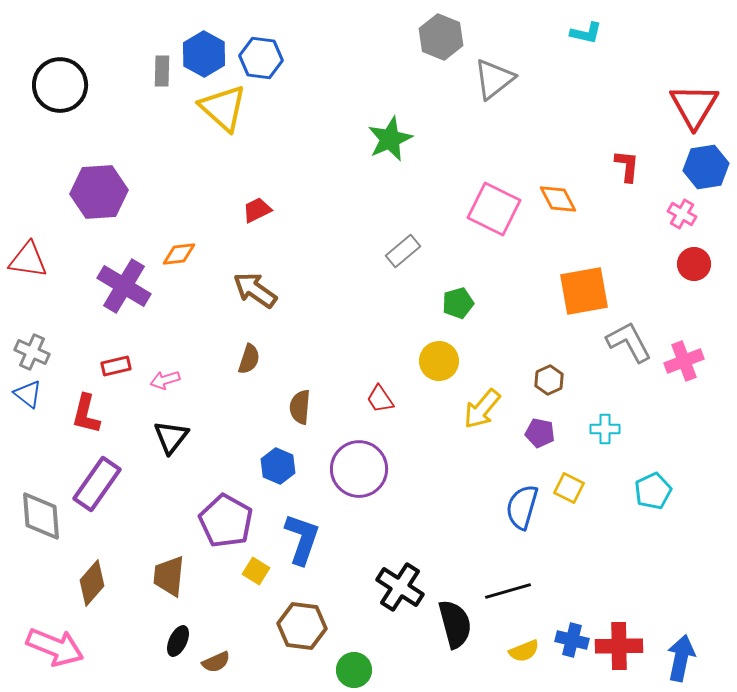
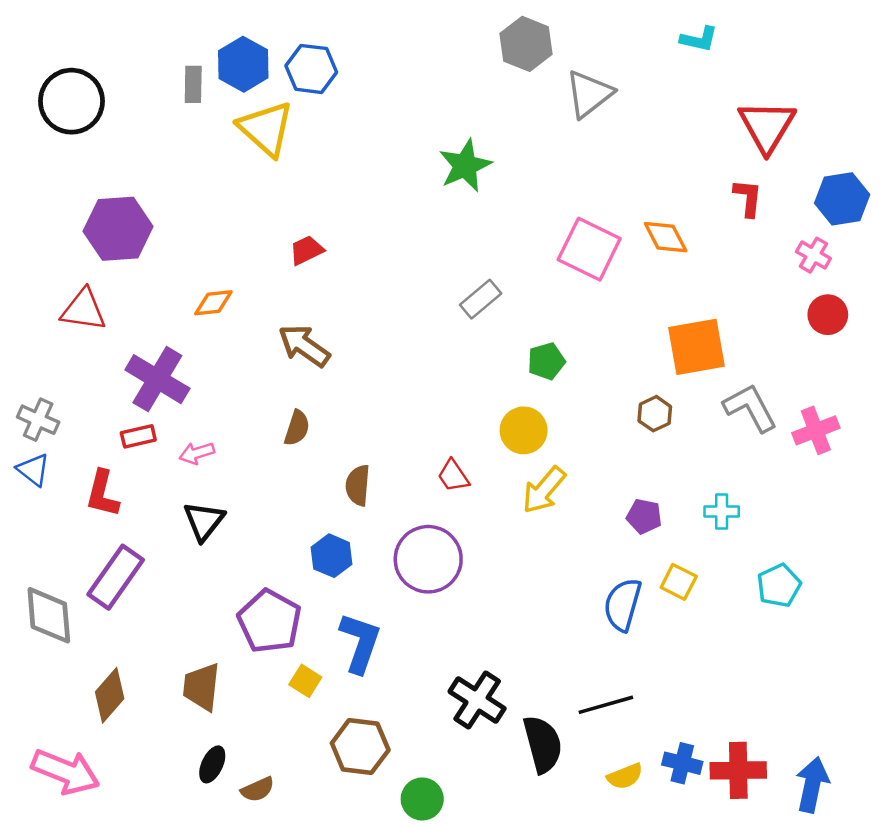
red triangle: (694, 106) -> (767, 126), moved
red triangle: (28, 260) -> (83, 310), moved
purple cross: (124, 286) -> (157, 379), moved
brown hexagon: (549, 380) -> (655, 414), moved
yellow arrow: (482, 409) -> (544, 490), moved

